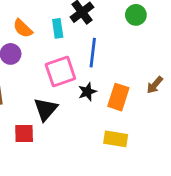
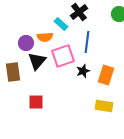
orange semicircle: (23, 28) -> (45, 37), moved, turned -49
cyan rectangle: (58, 28) -> (61, 24), turned -40
black triangle: (46, 109) -> (37, 61), moved

